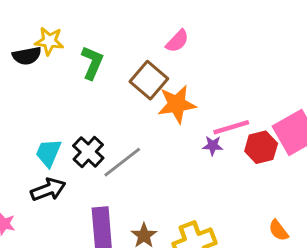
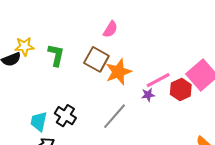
gray line: (122, 162) -> (114, 116), moved

